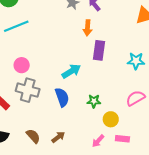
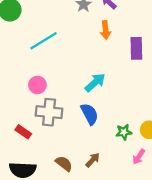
cyan line: (16, 26) -> (44, 41), moved
purple rectangle: (99, 50) -> (136, 48), moved
green star: (94, 101) -> (124, 132), moved

